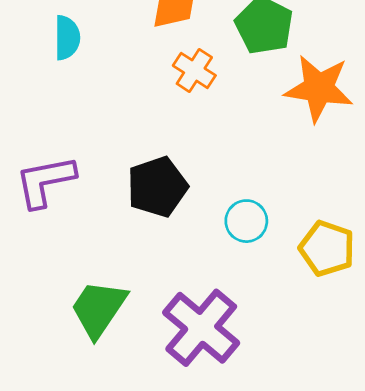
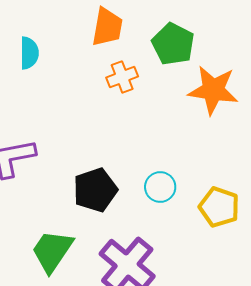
orange cross: (194, 71) -> (122, 77), turned 36
black pentagon: (157, 187) -> (95, 190), moved

